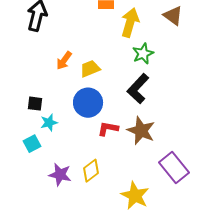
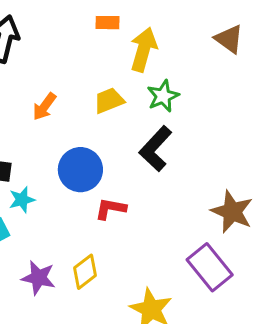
brown triangle: (173, 16) -> (229, 39), moved
yellow trapezoid: (90, 69) -> (109, 101), moved
brown star: (141, 131) -> (232, 212), moved

